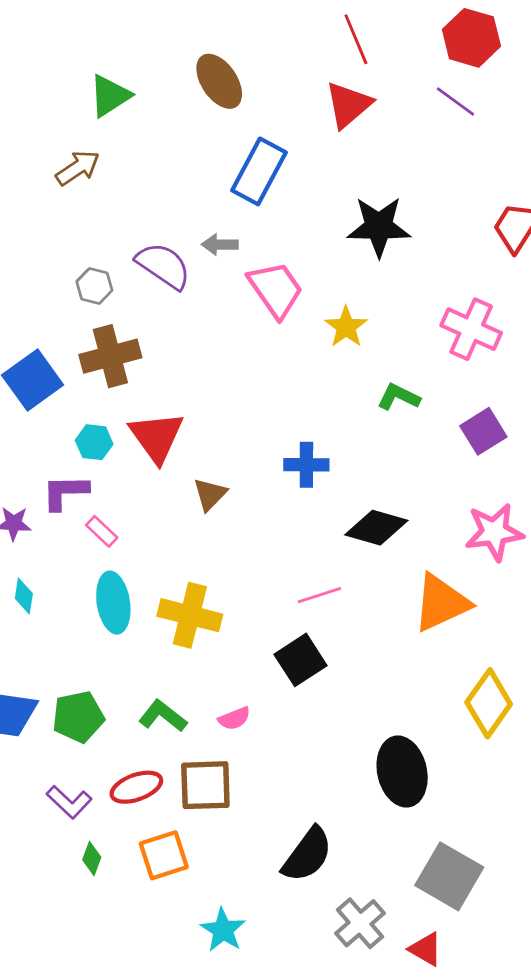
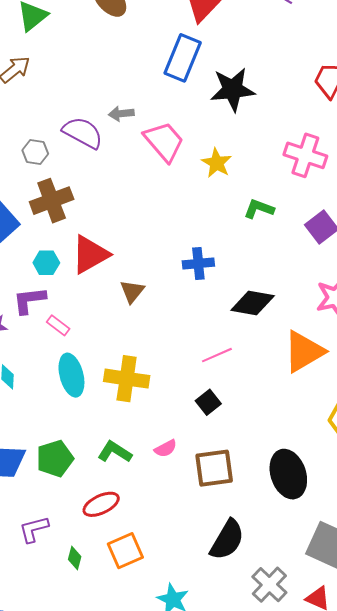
blue rectangle: (259, 171) -> (183, 58), moved
red triangle: (156, 437) -> (90, 255), turned 42
black square: (301, 660) -> (208, 402), size x0.7
brown square: (205, 785) -> (214, 468), moved
purple L-shape: (69, 802) -> (34, 529), moved, turned 128

